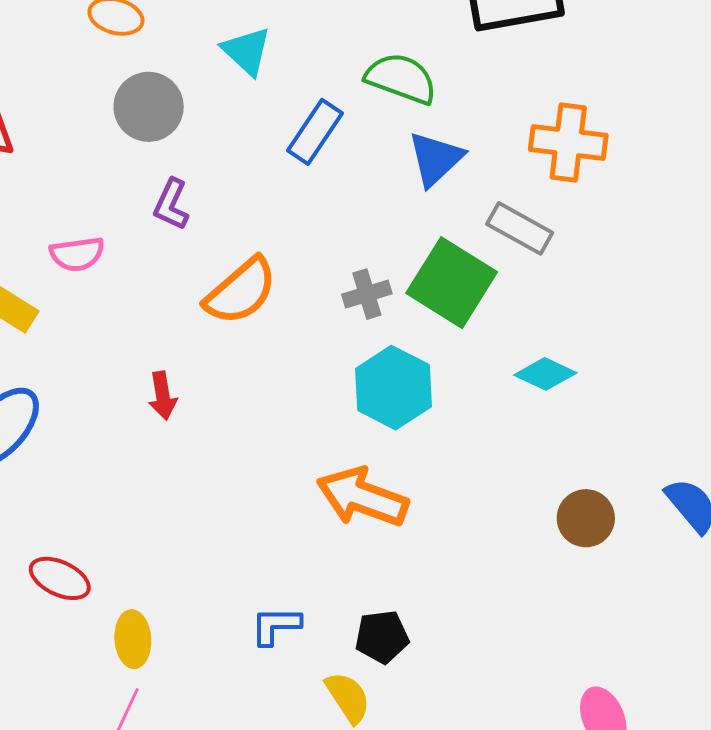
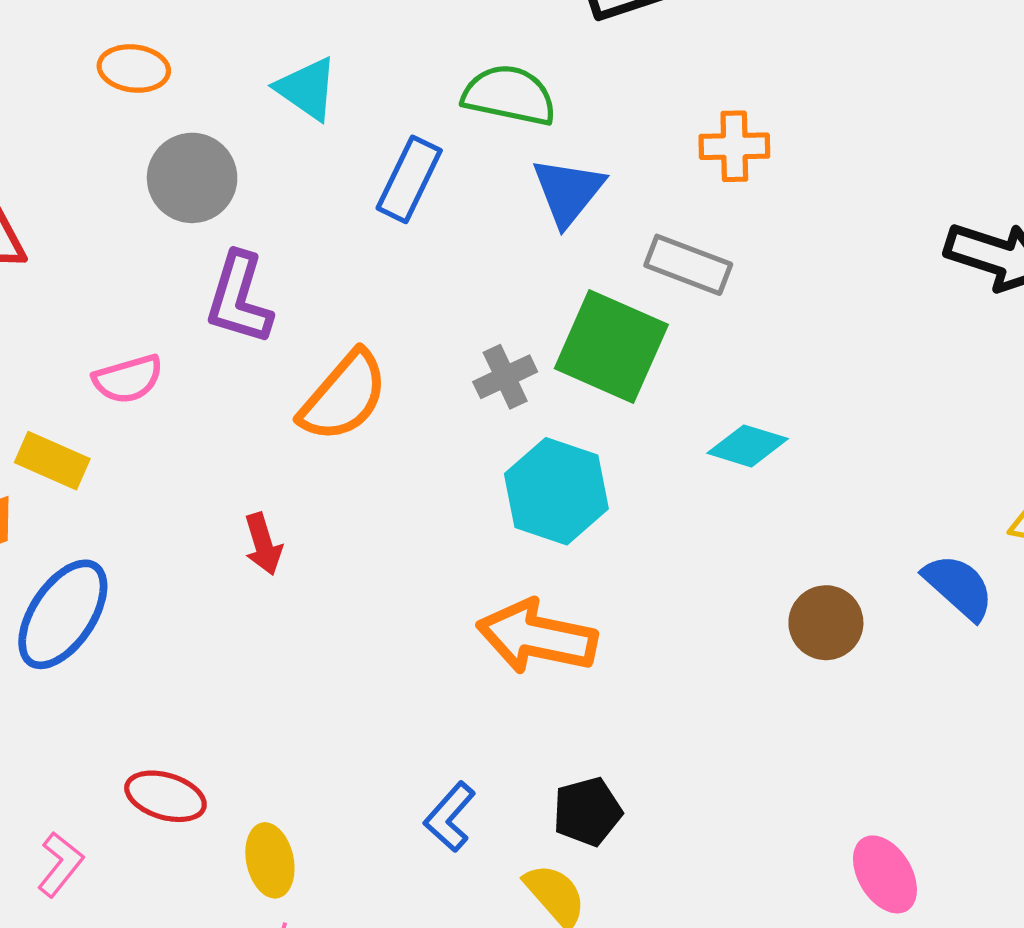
orange cross: (568, 142) -> (734, 146), size x0.7
purple L-shape: (171, 204) -> (239, 298), size x1.4
blue L-shape: (276, 626) -> (450, 817), turned -40

